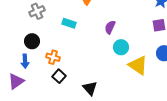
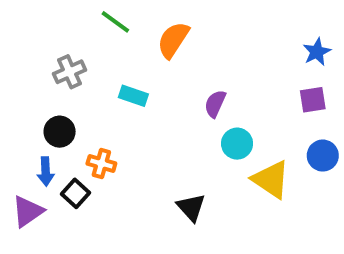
black square: (59, 76) -> (76, 193), moved
black triangle: (90, 88) -> (191, 207), moved

